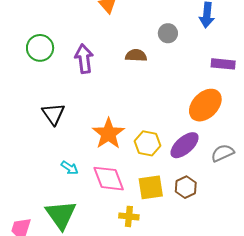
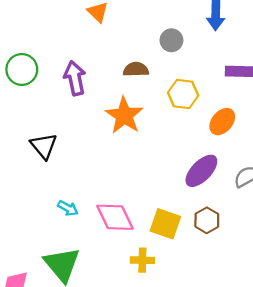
orange ellipse: (205, 105) -> (222, 122), size x0.7
orange star: (108, 134) -> (124, 116), moved
yellow hexagon: (148, 143) -> (183, 94), moved
yellow square: (151, 187) -> (165, 224), turned 32

